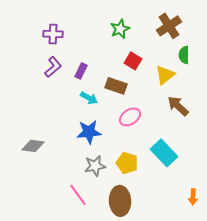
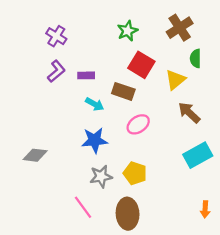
purple cross: (53, 34) -> (56, 36), turned 30
red square: (133, 61) -> (141, 65), size x1.4
purple rectangle: (81, 71) -> (86, 75), turned 63
cyan rectangle: (164, 153) -> (198, 155), moved, turned -76

